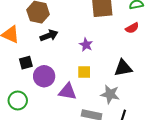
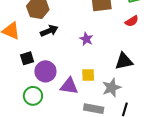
yellow square: (84, 72) -> (88, 75), moved
gray star: (110, 94) -> (112, 88), turned -30
green circle: (18, 101) -> (33, 96), moved

